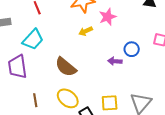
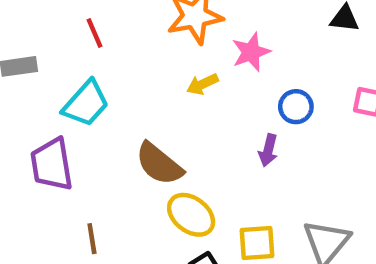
blue circle: (132, 49) -> (296, 107), moved
purple arrow: (115, 61) -> (268, 150), turned -80
yellow ellipse: (68, 98) -> (191, 215), moved

